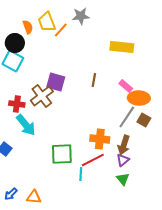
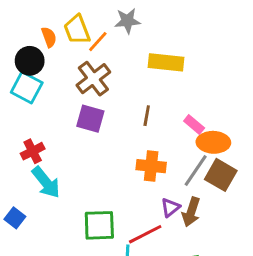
yellow rectangle: (122, 47) -> (166, 62), moved
brown cross: (42, 96) -> (93, 79), moved
red cross: (17, 104) -> (33, 151), turned -35
brown square: (144, 120) -> (221, 175), size x1.5
orange cross: (100, 139) -> (151, 166), moved
purple triangle: (123, 160) -> (170, 208), moved

